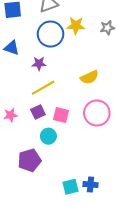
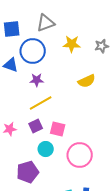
blue circle: (51, 34) -> (33, 51), moved
yellow semicircle: (89, 77) -> (87, 81), moved
pink circle: (97, 113) -> (80, 155), moved

